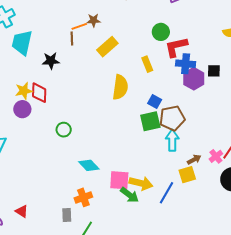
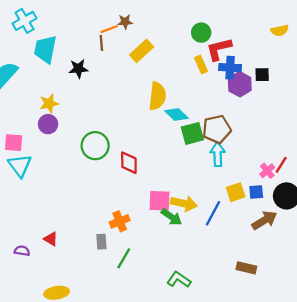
yellow rectangle: (147, 64) -> (201, 65), moved
red diamond: (39, 93) -> (129, 163), moved
blue square: (155, 101) -> (256, 192), moved, turned -32
green circle: (64, 130) -> (95, 146), size x1.6
brown arrow: (194, 159) -> (264, 220), moved, size x1.6
cyan diamond: (89, 165) -> (177, 114), moved

